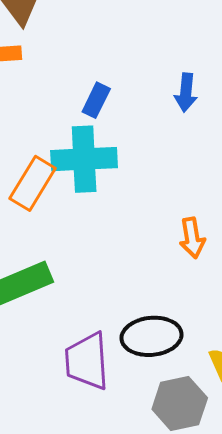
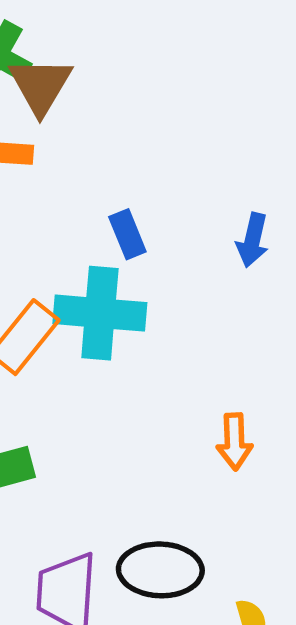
blue rectangle: (96, 100) -> (127, 234), turned -56

